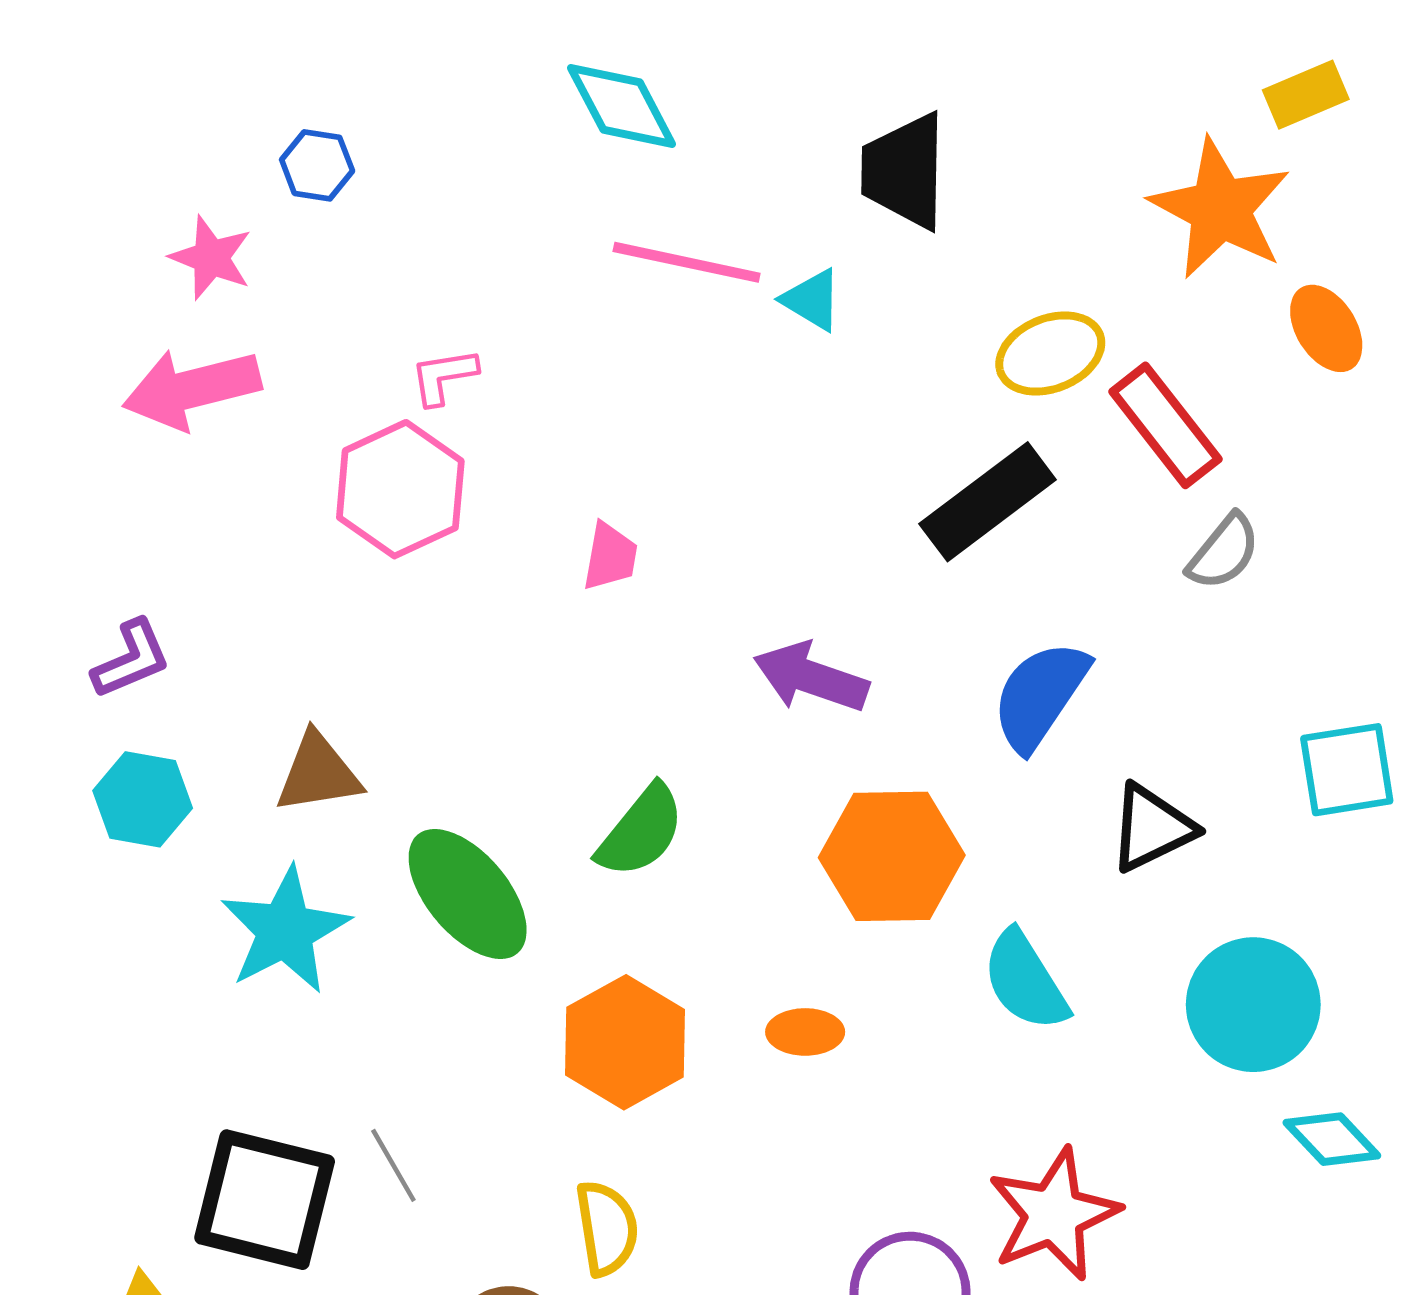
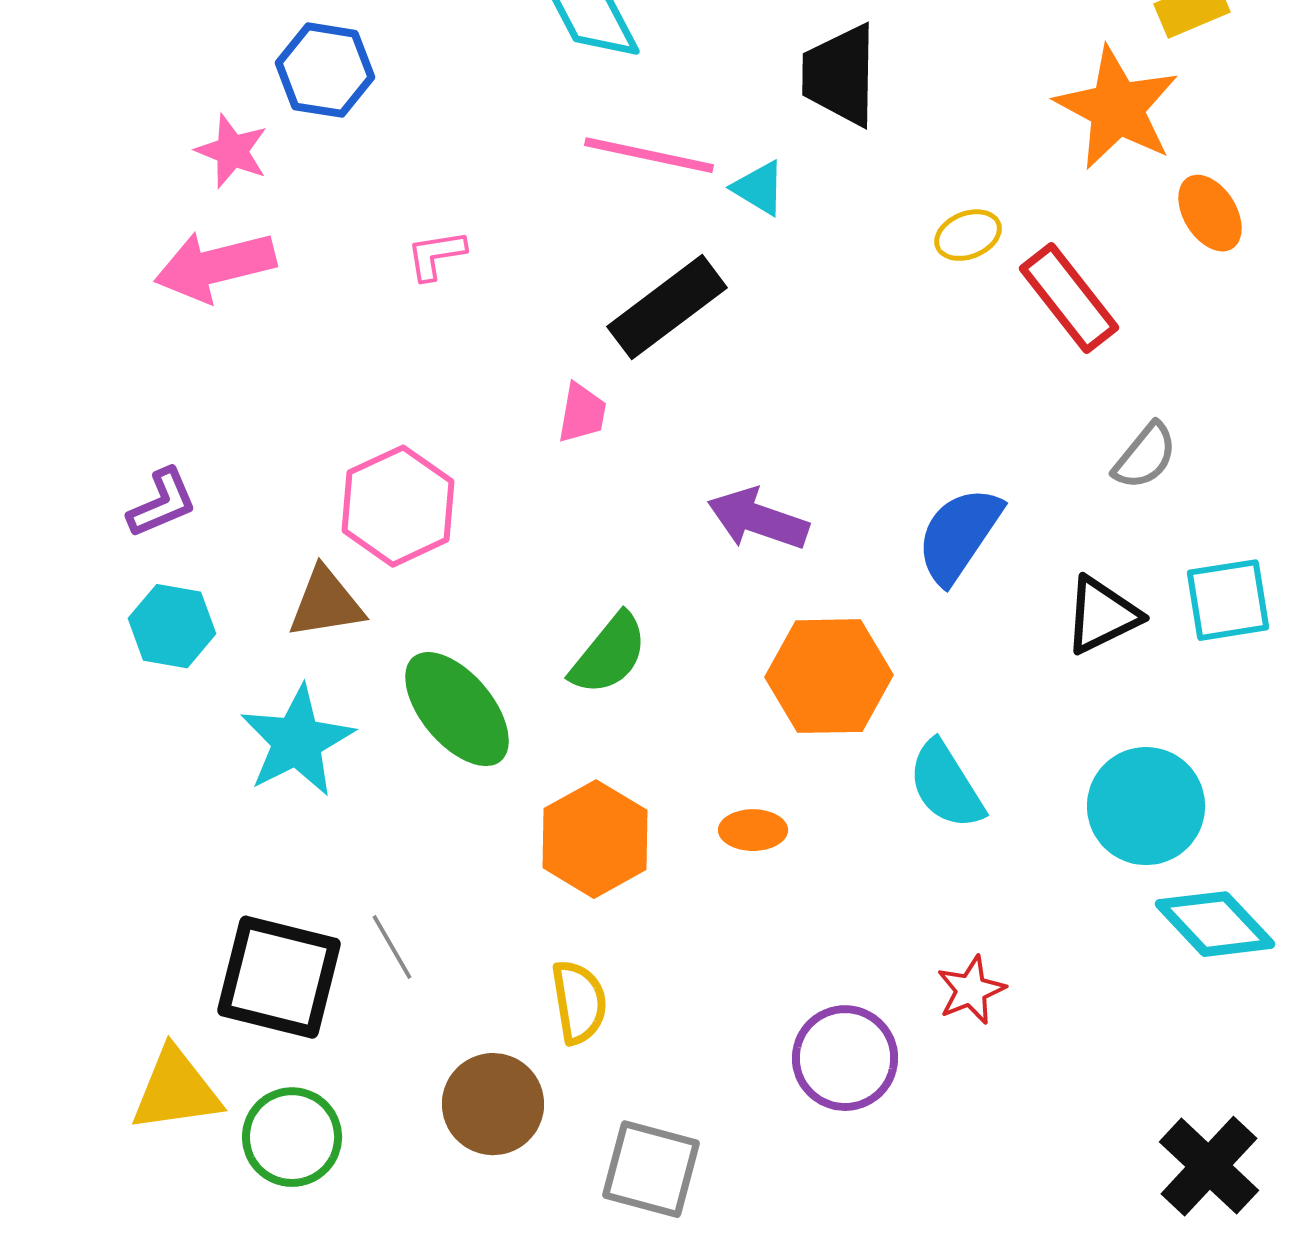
blue hexagon: (317, 165) -> (325, 70), size x1.5
yellow ellipse: (1050, 353) -> (968, 235), size x0.7
pink hexagon: (400, 489) -> (398, 506), moved
black rectangle: (988, 502) -> (667, 307), moved
gray semicircle: (1224, 552) -> (1145, 456), moved
black triangle: (1152, 828) -> (1102, 615), moved
cyan diamond: (1332, 1139) -> (1215, 924), size x1.4
red star: (1054, 1214) -> (971, 990), size x0.6

